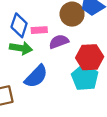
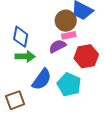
pink rectangle: (39, 30) -> (69, 35), moved
cyan pentagon: (85, 77) -> (69, 85), moved

